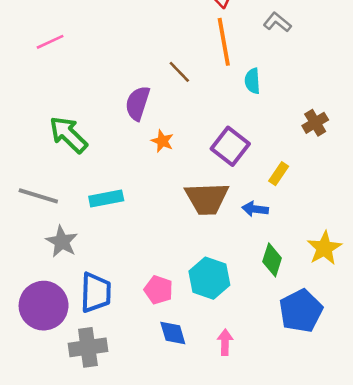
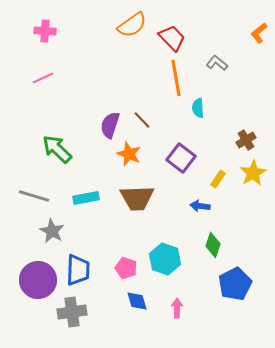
brown line: (179, 72) -> (142, 120), moved
orange star: (162, 141) -> (129, 154), size x1.4
brown trapezoid: (207, 199) -> (137, 198), moved
yellow star: (324, 248) -> (253, 173), moved

